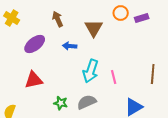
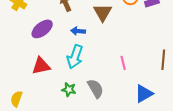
cyan arrow: (91, 71) -> (75, 57), moved
gray semicircle: (87, 102) -> (95, 89), turned 84

